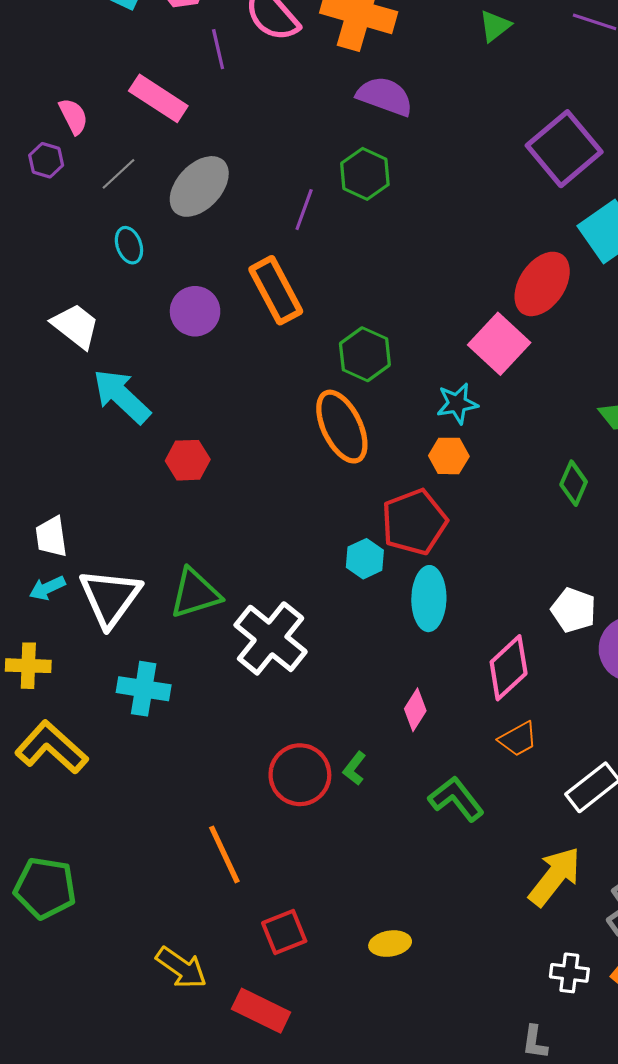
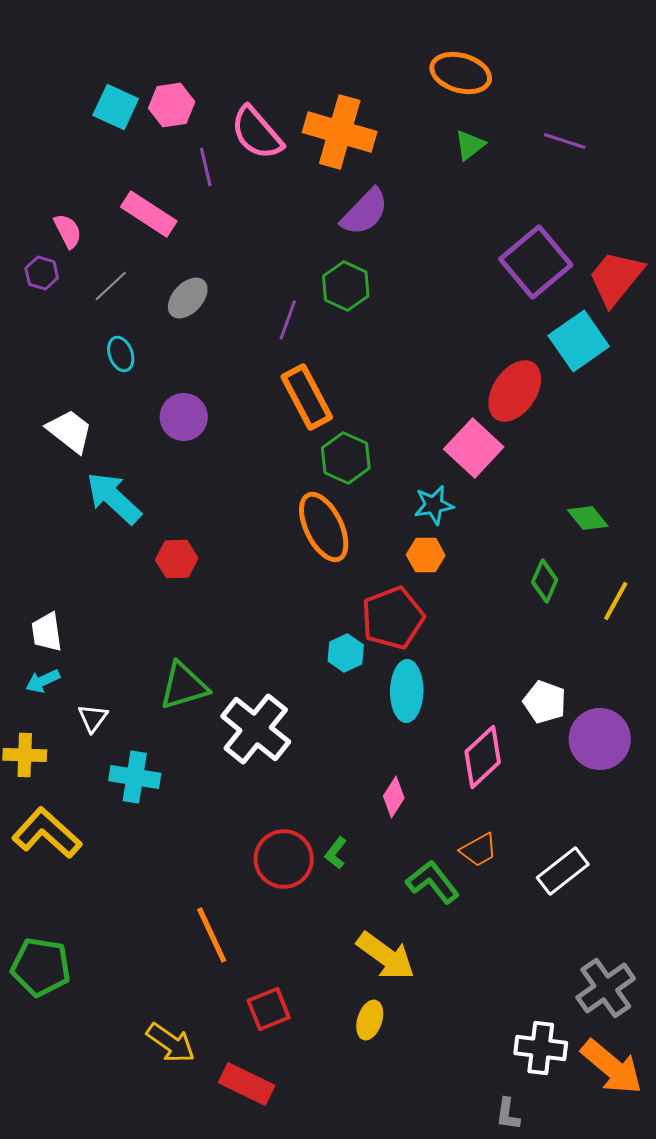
purple semicircle: (385, 96) -> (365, 212), turned 114
gray ellipse: (199, 186) -> (188, 298), size x0.7
orange rectangle: (276, 290) -> (307, 397), moved
white triangle: (110, 598) -> (93, 718), moved, size x0.5
orange trapezoid: (518, 739) -> (479, 850), moved
yellow arrow: (555, 876) -> (386, 956), moved, turned 88
yellow ellipse: (390, 944) -> (370, 1020), turned -63
white cross: (569, 973) -> (541, 1048), size x1.4

